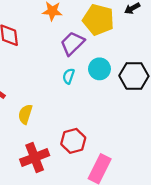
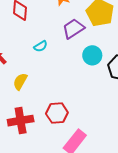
cyan semicircle: (69, 76) -> (41, 46), moved, turned -152

